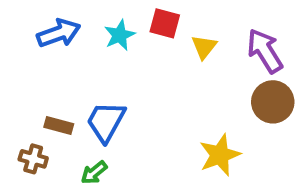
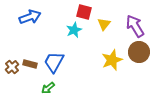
cyan star: (120, 35) -> (74, 30), moved
yellow star: (220, 155) -> (112, 60), moved
brown cross: (33, 159) -> (12, 67), moved, turned 32

